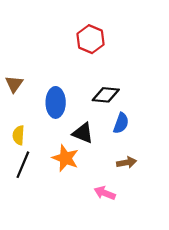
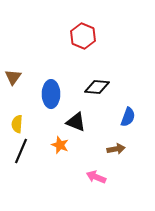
blue semicircle: (121, 123) -> (128, 117), moved
orange star: (65, 158) -> (60, 145), size x0.7

